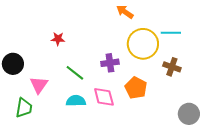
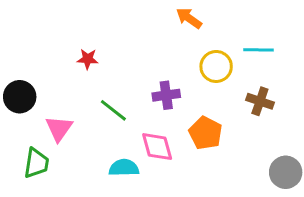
yellow circle: (143, 44) -> (216, 66), size x0.7
cyan semicircle: (76, 101) -> (124, 168), moved

